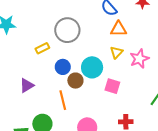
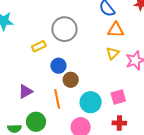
cyan circle: (92, 67) -> (91, 102), moved
purple triangle: (27, 85) -> (25, 92), moved
pink square: (112, 86) -> (118, 97), moved, turned -35

